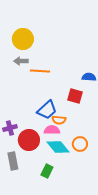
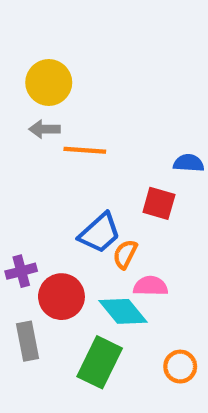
orange semicircle: (59, 120) -> (125, 254), turned 112
pink semicircle: (52, 130) -> (151, 286), moved
orange circle: (80, 144) -> (180, 367), moved
green rectangle: (47, 171) -> (100, 362), size x1.6

